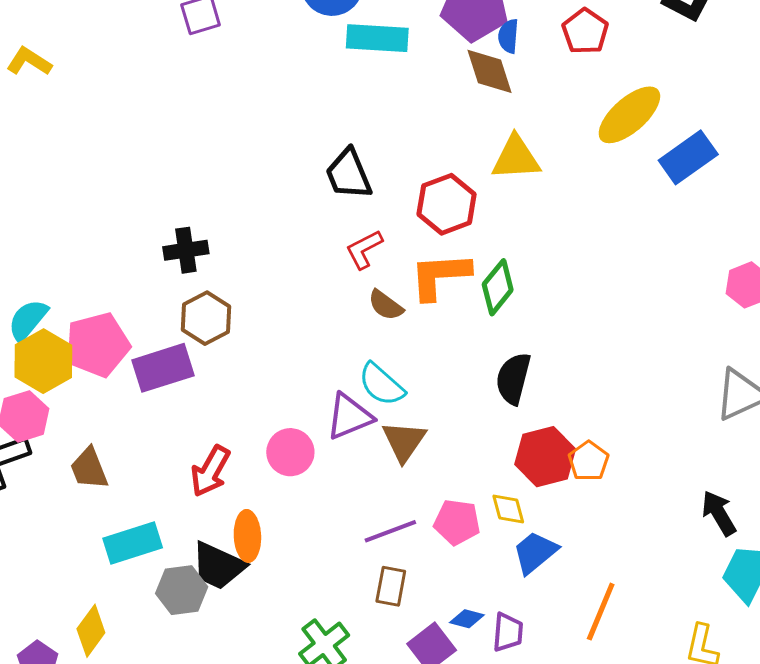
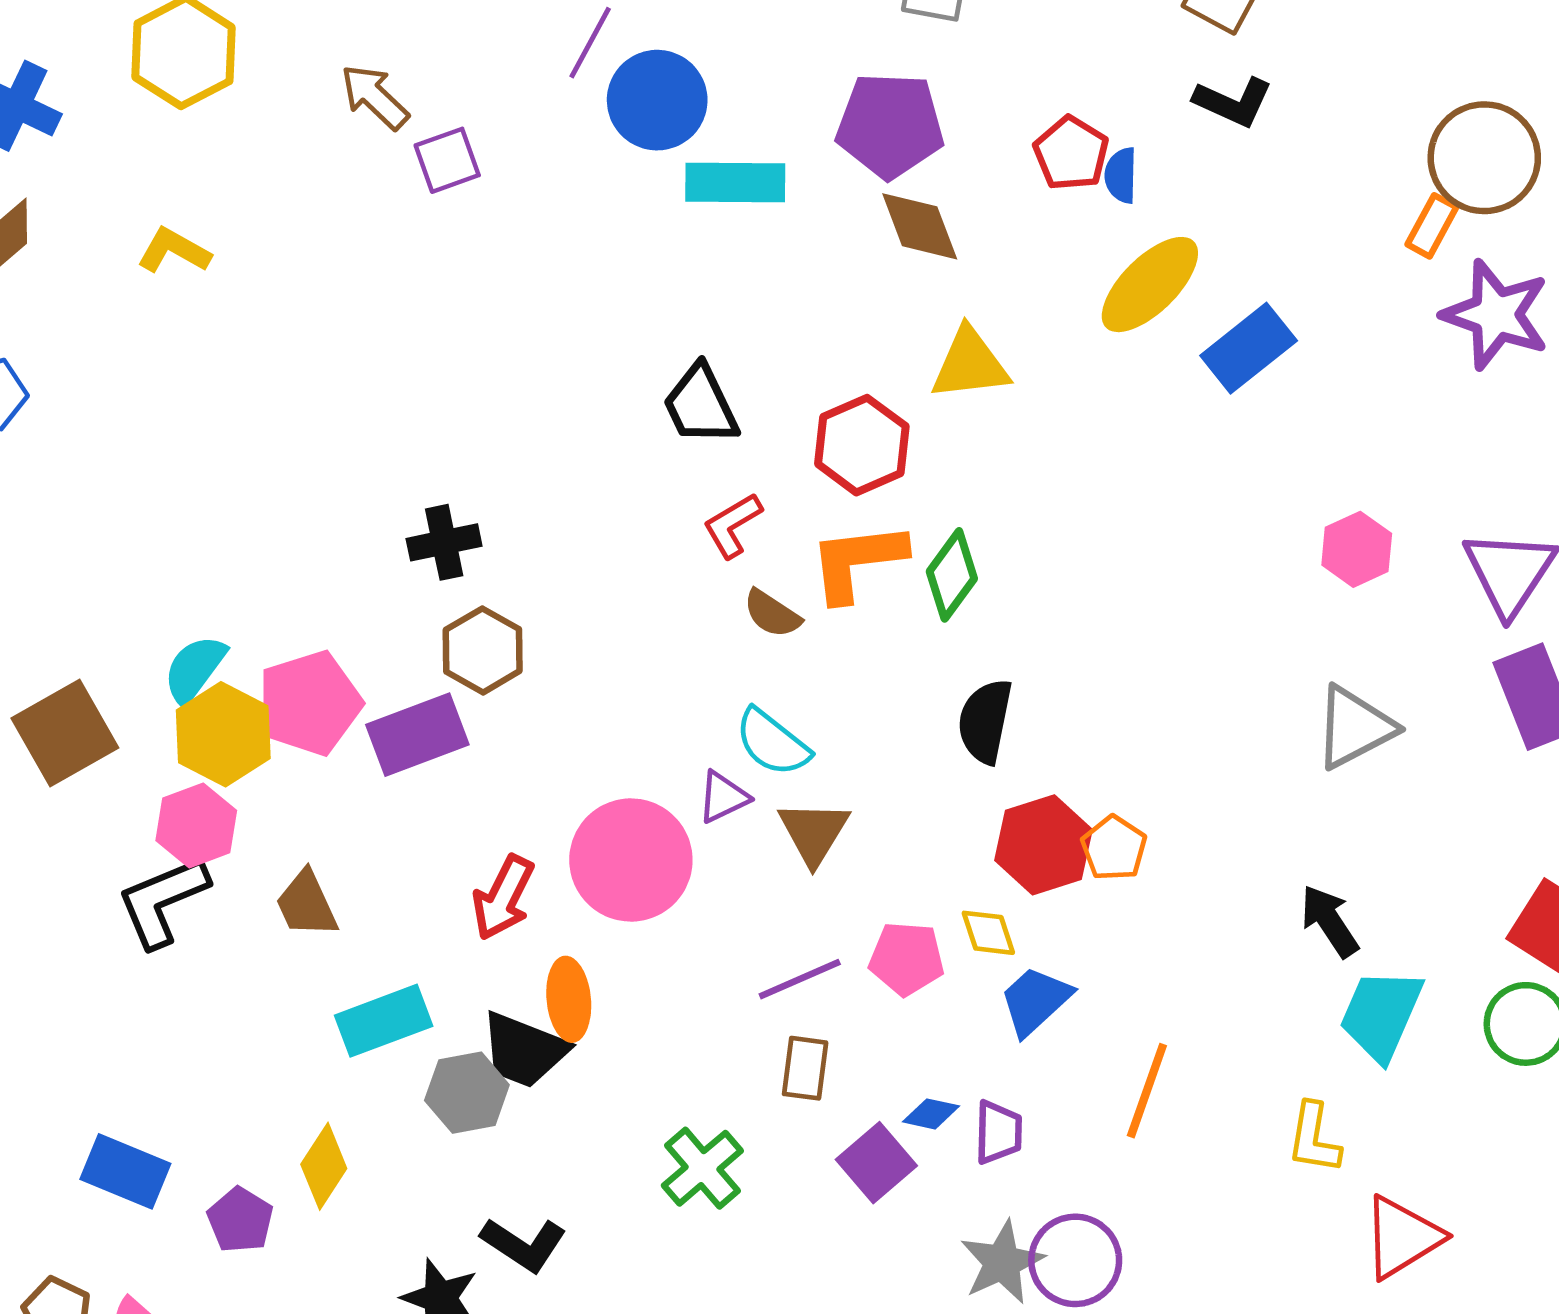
blue semicircle: (508, 36) -> (1121, 175), moved
purple triangle: (349, 417) -> (723, 797), size x0.7
pink circle: (290, 452) -> (631, 860), size x1.6

